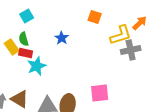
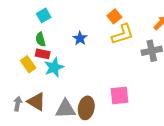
orange square: (95, 17) -> (114, 16), turned 32
yellow L-shape: (121, 35) -> (123, 34), moved
yellow rectangle: (12, 47) -> (28, 64), moved

